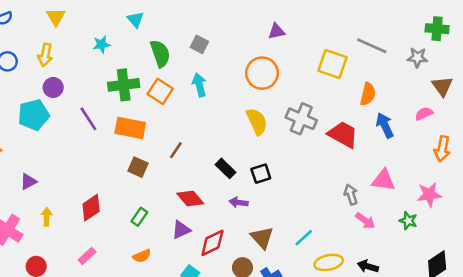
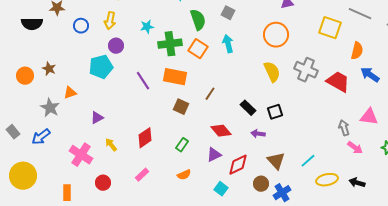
cyan star: (101, 44) -> (147, 27), moved
purple line: (88, 119) -> (143, 81), moved
blue arrow: (385, 125) -> (370, 75), turned -30
yellow arrow: (47, 217) -> (111, 145), turned -40

